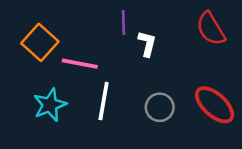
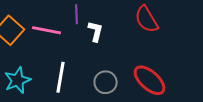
pink line: (80, 64) -> (47, 30), moved

